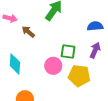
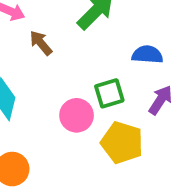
blue semicircle: (95, 26) -> (147, 55), moved
green square: (68, 51) -> (109, 93), turned -35

